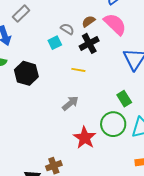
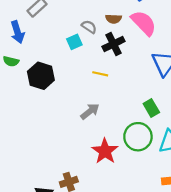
brown semicircle: (89, 21) -> (113, 19), turned -144

